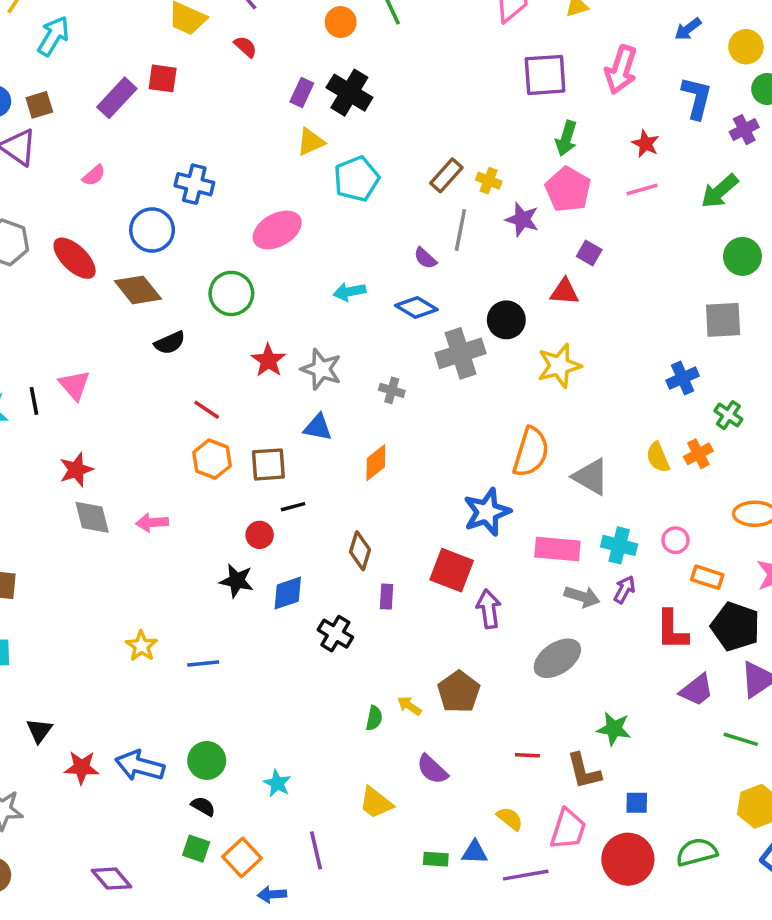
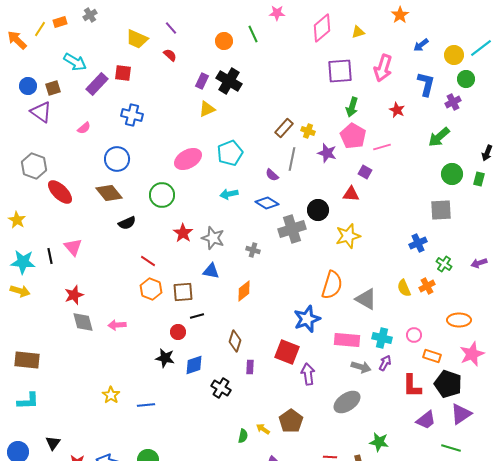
cyan arrow: (53, 36) -> (75, 62), moved, turned 90
cyan pentagon: (356, 179) -> (230, 153), moved
blue cross: (194, 184) -> (132, 115), moved
pink line: (642, 189) -> (382, 147), moved
red ellipse: (75, 258) -> (60, 192), moved

